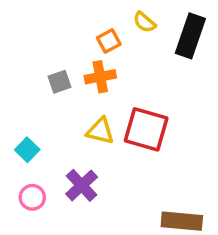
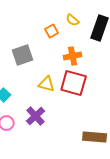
orange cross: (100, 77) -> (73, 56), moved
gray square: (59, 82) -> (23, 55), size x1.5

